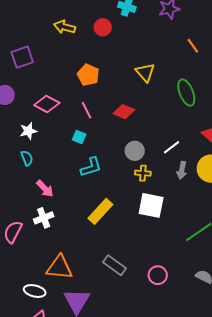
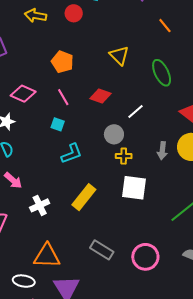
white line: (172, 147) -> (136, 112), moved
pink arrow: (45, 189) -> (13, 180), moved
white cross: (44, 218) -> (40, 205), moved
pink circle: (158, 275) -> (145, 257), size x1.4

